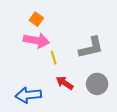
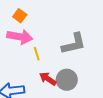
gray circle: (97, 84) -> (67, 80), moved

